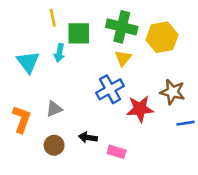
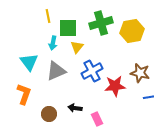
green cross: (122, 27) -> (101, 23), turned -30
yellow triangle: (123, 58) -> (77, 47), moved
cyan triangle: (28, 62) -> (29, 62), moved
gray triangle: (54, 109) -> (56, 71), moved, size x1.5
pink rectangle: (117, 152) -> (97, 119), turned 48

